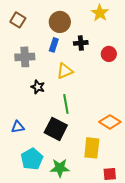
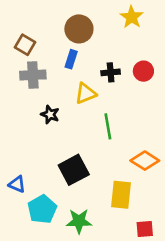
brown square: (18, 20) -> (25, 45), moved
black cross: (81, 43) -> (111, 72), moved
green line: (66, 104) -> (108, 126), moved
blue triangle: (18, 127) -> (17, 184), moved, turned 32
black square: (56, 129) -> (74, 170), turned 35

